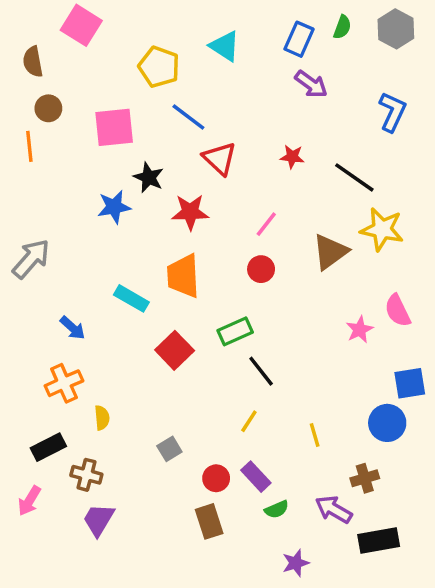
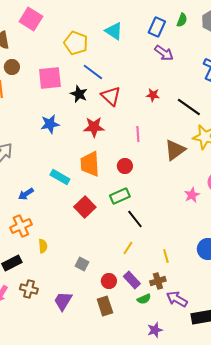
black star: (149, 177) -> (79, 94), moved
pink line: (266, 224) -> (138, 134), turned -42
red circle: (261, 269) -> (125, 166), moved
blue arrow: (73, 328) -> (26, 194), turned 105
gray square: (169, 449) -> (82, 264), turned -32
brown cross: (86, 475) -> (29, 289), moved
brown cross: (365, 478) -> (158, 281), moved
purple trapezoid: (99, 520) -> (63, 301), moved

